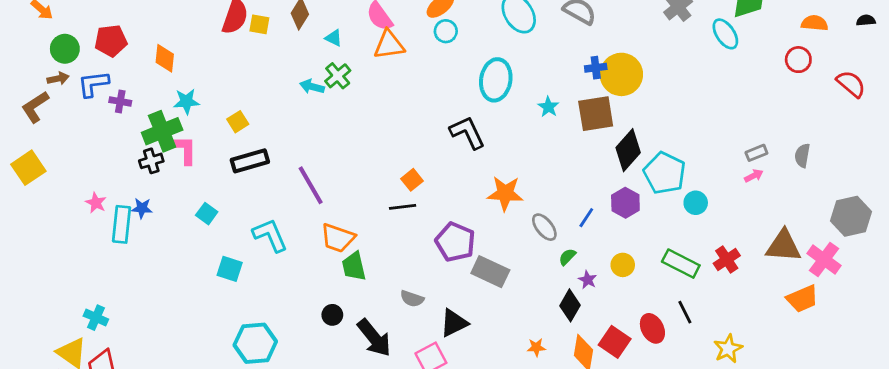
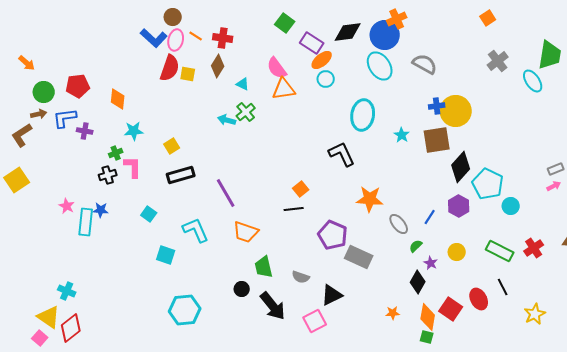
green cross: (162, 131) -> (116, 153), size x0.5
green trapezoid: (354, 266) -> (264, 267), moved

